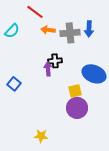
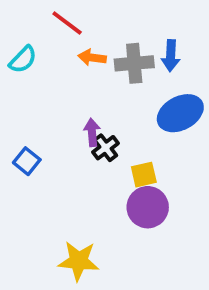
black cross: (55, 61) -> (105, 148), moved, turned -32
blue ellipse: (94, 74) -> (180, 113), moved, turned -50
yellow star: (41, 136) -> (79, 261), size x1.5

